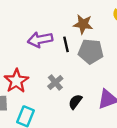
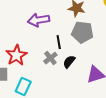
black line: (66, 44) -> (59, 42), moved
black semicircle: (75, 102) -> (69, 62), moved

